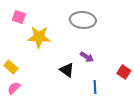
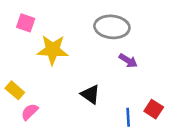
purple arrow: (87, 57) -> (128, 61), moved
red square: (124, 72) -> (154, 109), moved
pink semicircle: (14, 88) -> (30, 112), moved

